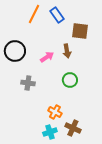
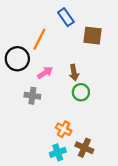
orange line: (34, 14) -> (39, 39), moved
brown arrow: (67, 51) -> (74, 73), moved
pink arrow: (47, 57) -> (45, 73), moved

